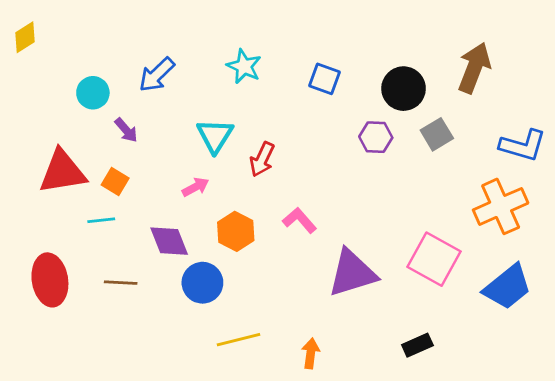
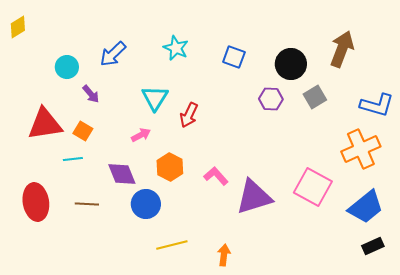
pink L-shape: (300, 220) -> (216, 176), moved
black rectangle: (417, 345) -> (373, 246), moved

